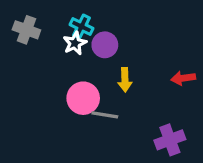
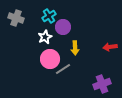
cyan cross: (81, 26) -> (49, 16), turned 32
white star: (75, 43) -> (45, 37), moved
gray line: (105, 115) -> (63, 69), turned -42

